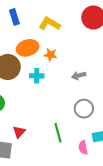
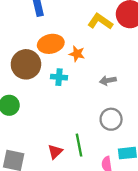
yellow L-shape: (49, 24) -> (100, 22), moved
red triangle: (19, 132) -> (55, 152), moved

